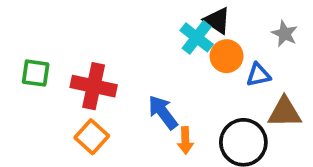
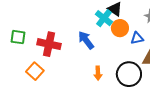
blue arrow: (163, 112) -> (86, 40), moved
orange square: (92, 137) -> (35, 71), moved

